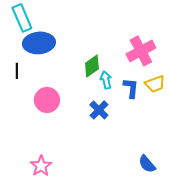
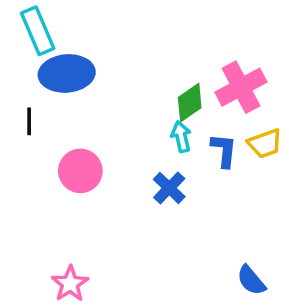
green diamond: (92, 66) -> (190, 103), moved

